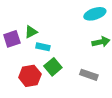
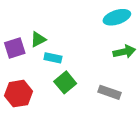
red hexagon: (30, 76) -> (18, 94), moved

